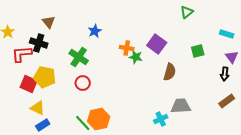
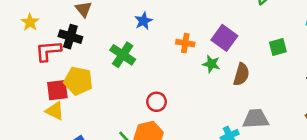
green star: (136, 57) -> (211, 64), moved
red circle: (83, 83) -> (157, 102), moved
red square: (29, 84) -> (57, 90), turned -30
yellow triangle: (38, 108) -> (55, 111), moved

